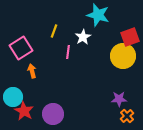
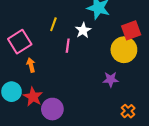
purple star: (119, 99) -> (111, 79), moved
red star: (24, 111) -> (33, 97), moved

